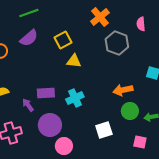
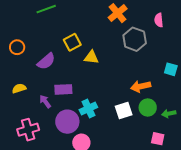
purple semicircle: (29, 38) -> (46, 61), moved
yellow square: (63, 40) -> (72, 42), moved
cyan cross: (75, 98) -> (88, 109), moved
white square: (104, 130) -> (124, 111), moved

